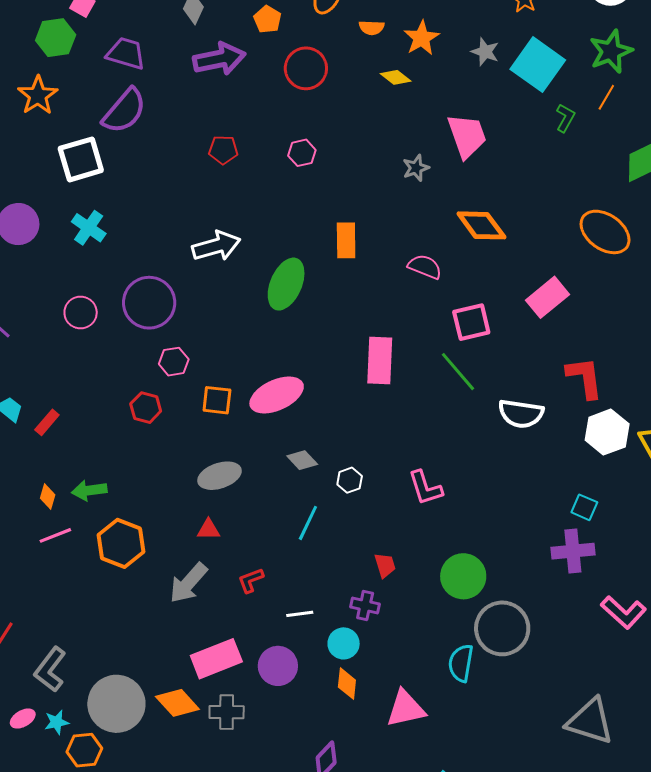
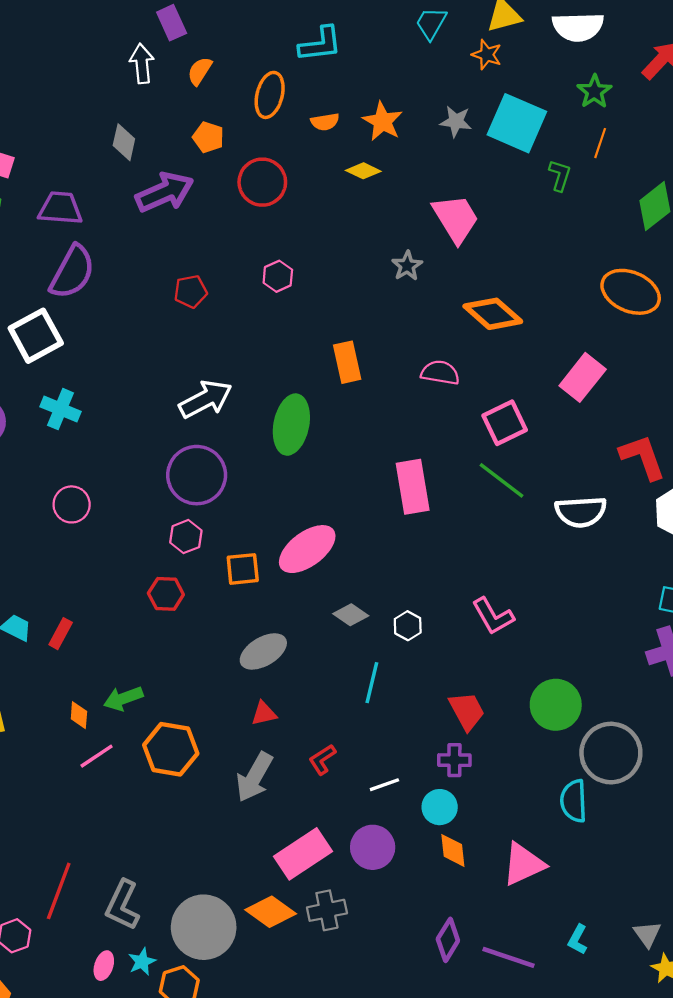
green star: (611, 51) -> (594, 91), size x0.7
purple circle: (149, 303) -> (197, 475), moved
red trapezoid: (385, 565) -> (467, 711), size x1.4
pink ellipse: (23, 719) -> (104, 966), turned -30

